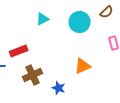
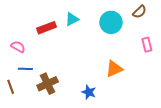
red rectangle: (19, 51) -> (47, 28), moved
brown cross: (33, 75) -> (48, 84), moved

